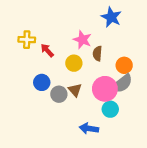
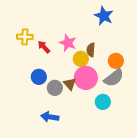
pink star: (82, 40) -> (68, 43), moved
yellow circle: (74, 63) -> (81, 59), moved
pink circle: (105, 89) -> (86, 78), moved
blue arrow: (89, 128) -> (50, 117), moved

